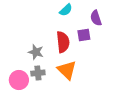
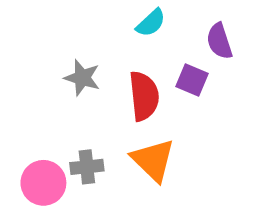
purple square: (84, 35) -> (192, 80), turned 32
gray star: (36, 52) -> (82, 78), moved

